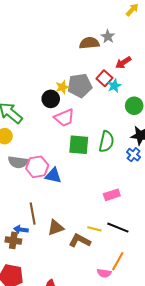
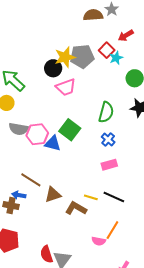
yellow star: (62, 87) -> (65, 57), size x1.5
green square: (79, 145) -> (70, 130), moved, turned 30
blue cross: (134, 155) -> (108, 139), moved
brown line: (33, 214) -> (31, 180), turned -50

